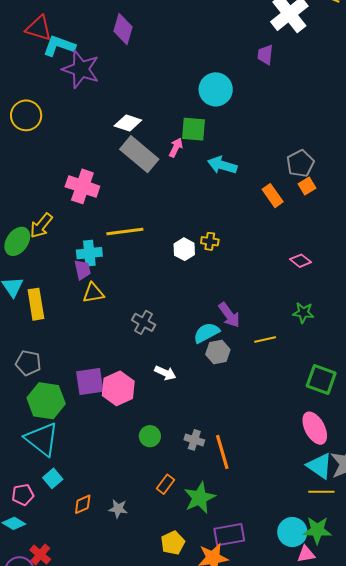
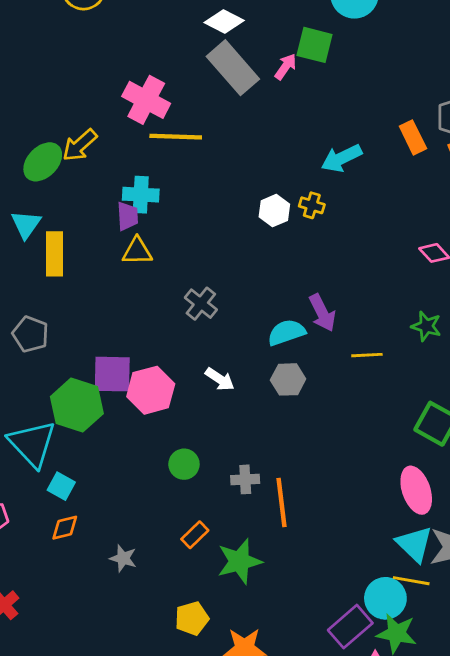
cyan arrow: (222, 165) -> (342, 158), moved, turned -52
orange rectangle: (273, 196) -> (413, 137), moved
yellow line: (125, 231) -> (176, 137), moved
gray hexagon: (218, 352) -> (288, 379), moved
green hexagon: (46, 401) -> (77, 405), moved
gray cross: (194, 440) -> (245, 479), turned -30
cyan square: (53, 478) -> (61, 486), moved, turned -30
orange diamond: (83, 504) -> (65, 528), moved
cyan circle: (292, 532) -> (385, 598), moved
purple rectangle: (229, 535) -> (350, 627), moved, turned -40

